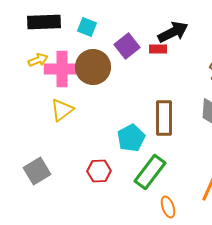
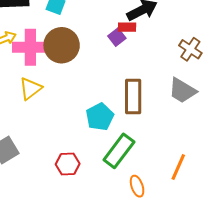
purple square: (127, 46) -> (117, 37), moved, size x0.7
red hexagon: (99, 171) -> (68, 164), moved

